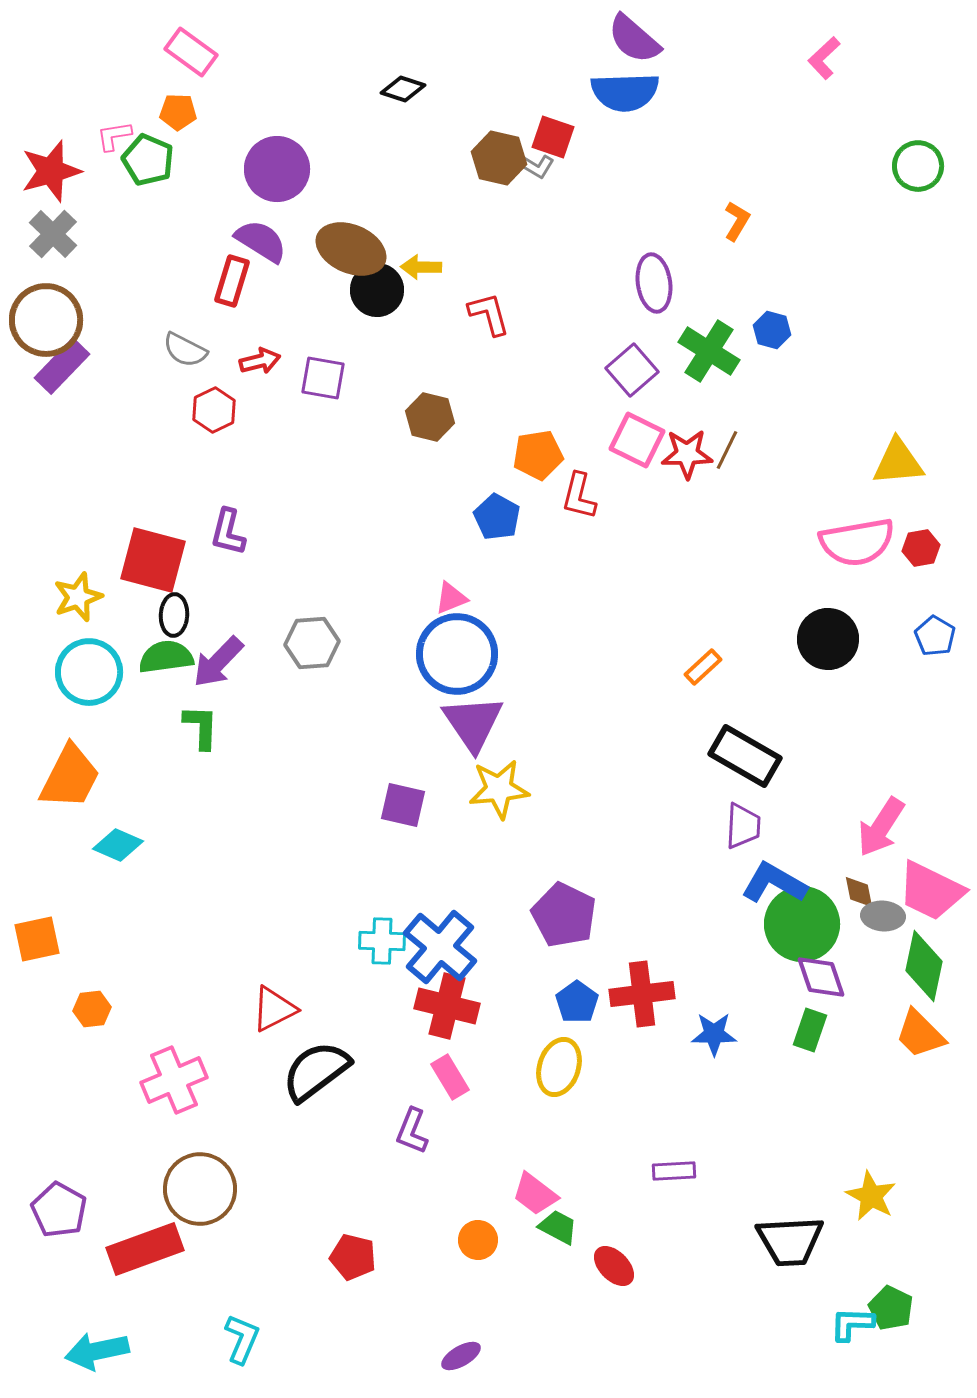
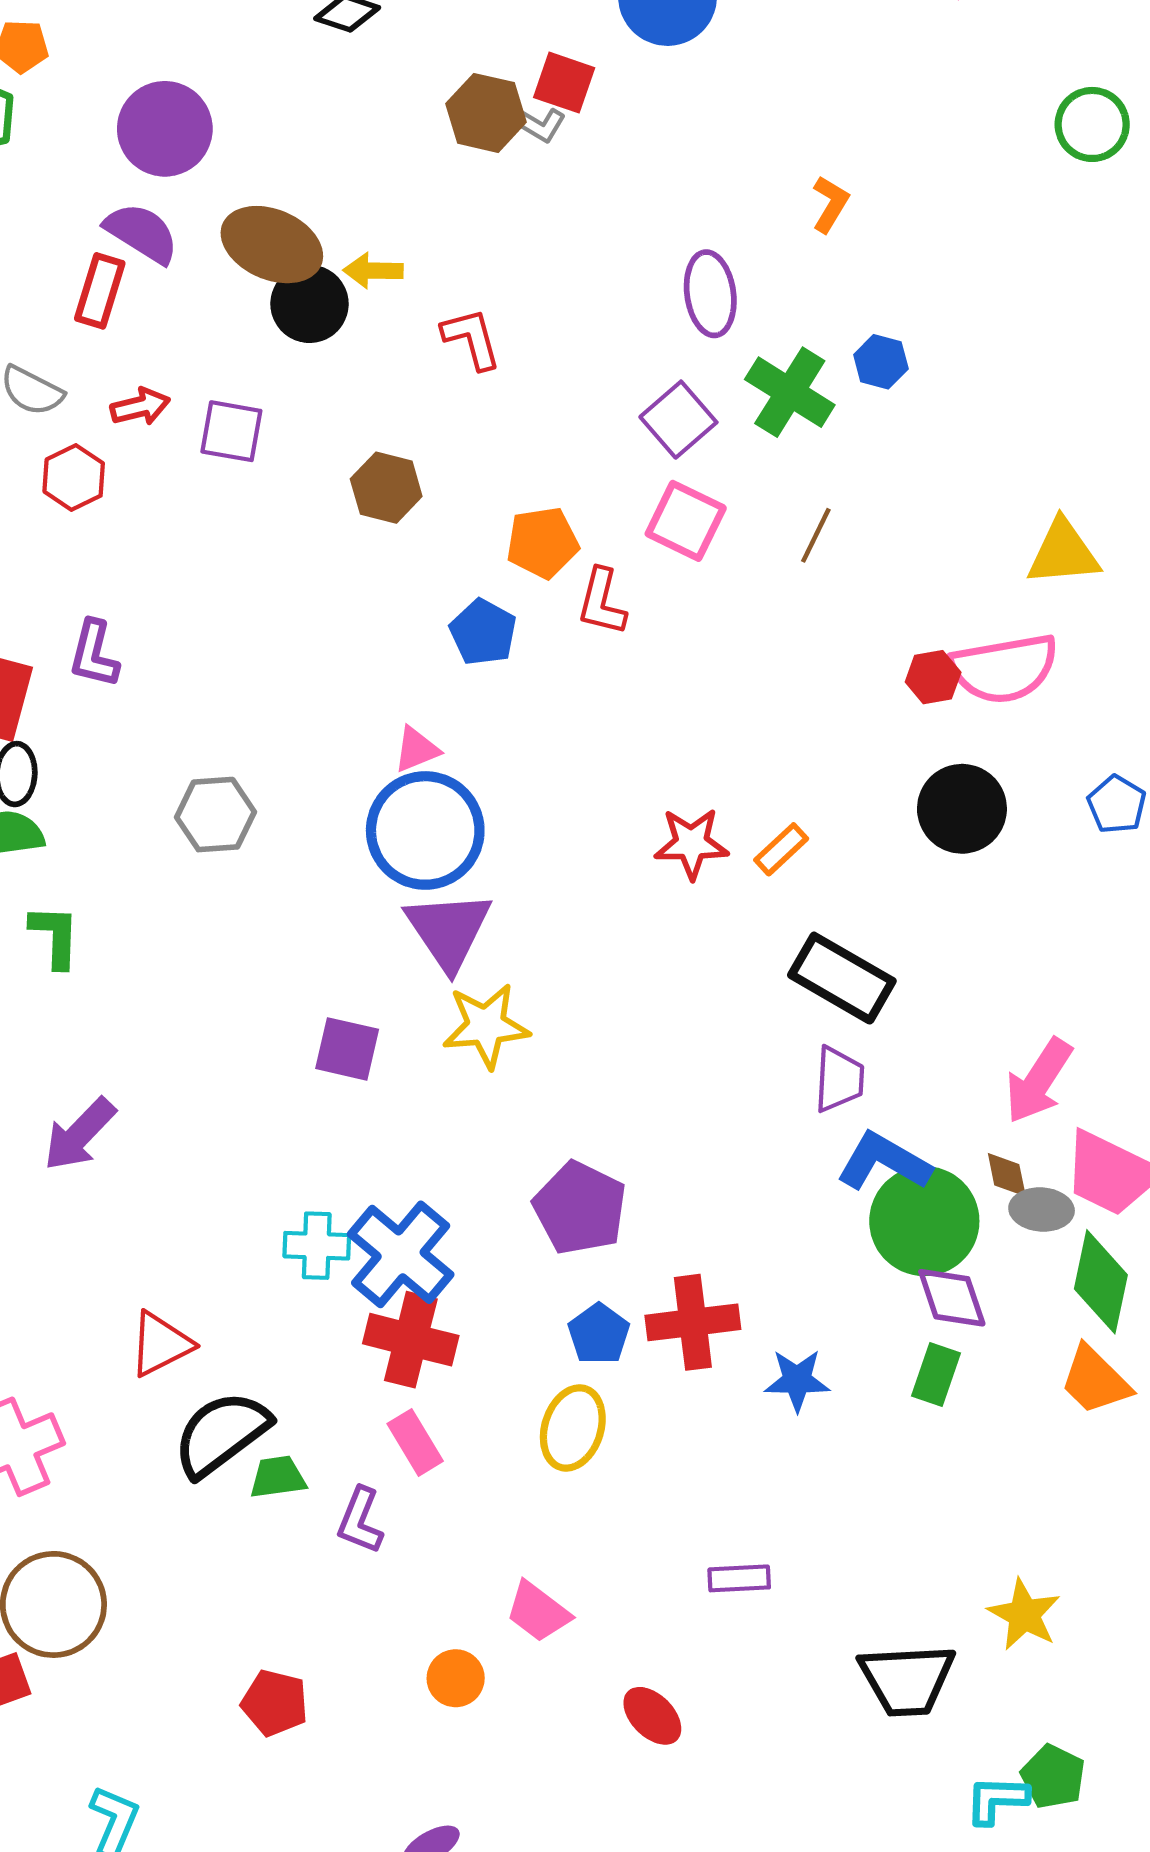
red star: (687, 454) -> (691, 843), moved
red hexagon: (921, 548) -> (933, 677), moved
purple arrow: (218, 662) -> (79, 1134), moved
green trapezoid: (558, 1227) -> (278, 1477), moved, turned -36

